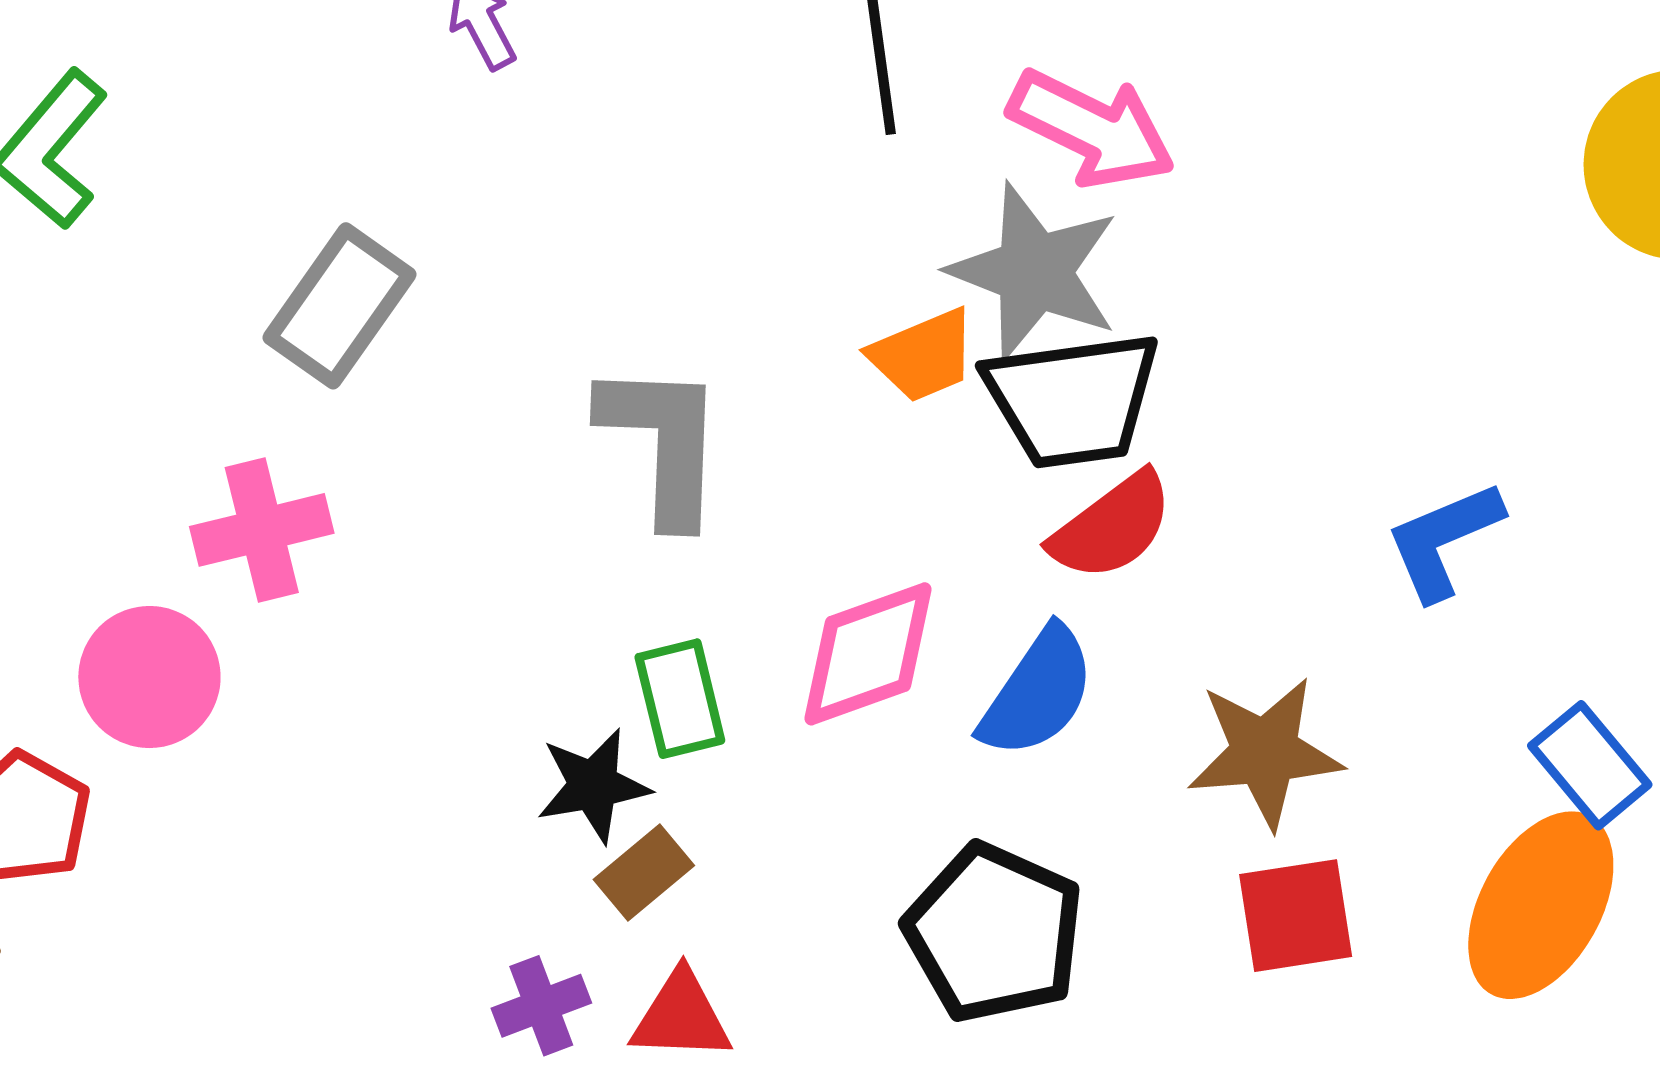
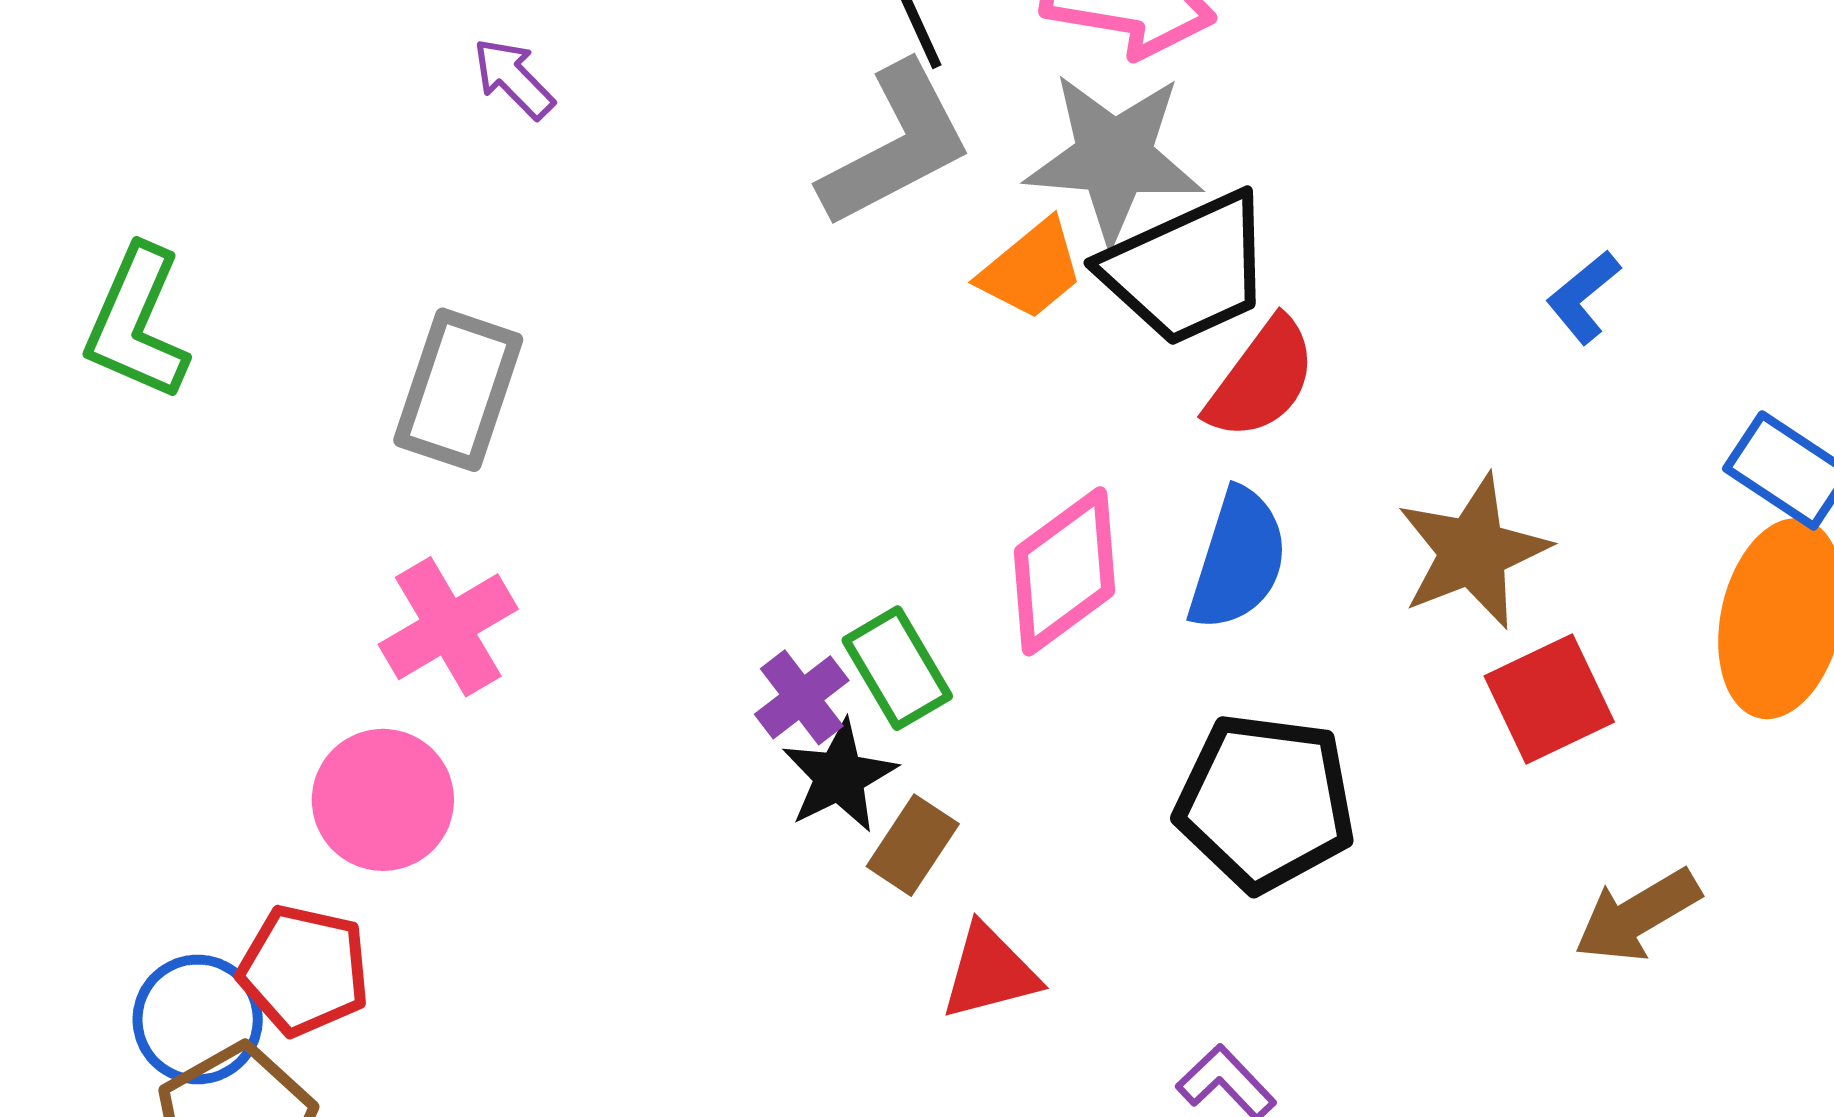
gray L-shape: (663, 443) -> (896, 145), moved, turned 77
blue L-shape: (1444, 540) -> (1583, 297), size x0.7
purple cross: (541, 1006) -> (802, 697), moved

